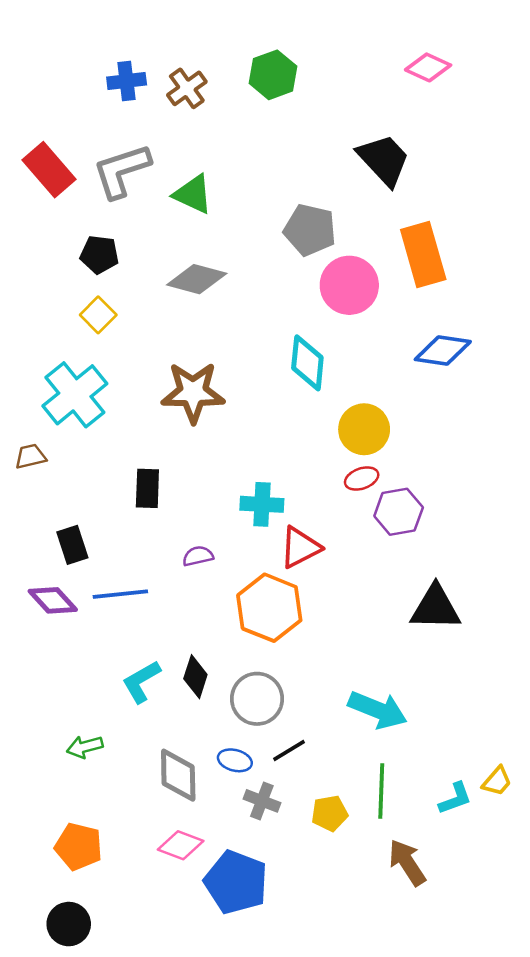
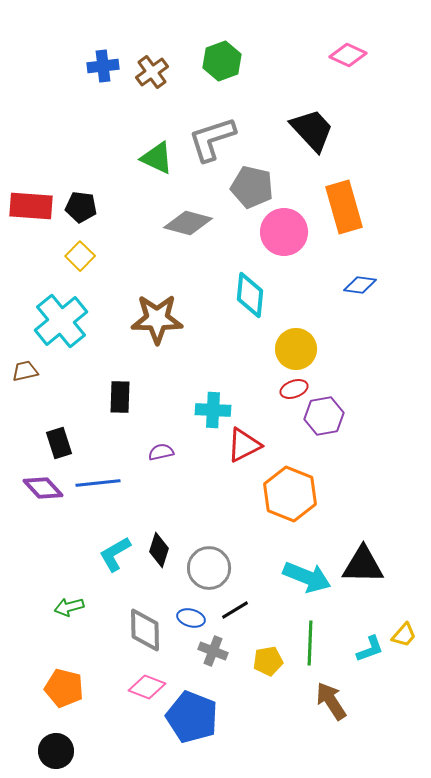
red rectangle: (49, 170) -> (31, 206), moved, turned -45
gray L-shape: (122, 171) -> (212, 139), moved
gray diamond: (197, 279) -> (188, 223), moved
blue diamond: (443, 351) -> (360, 285), size x0.7
orange hexagon: (269, 608) -> (290, 494), moved
black triangle: (435, 608) -> (363, 565), moved

